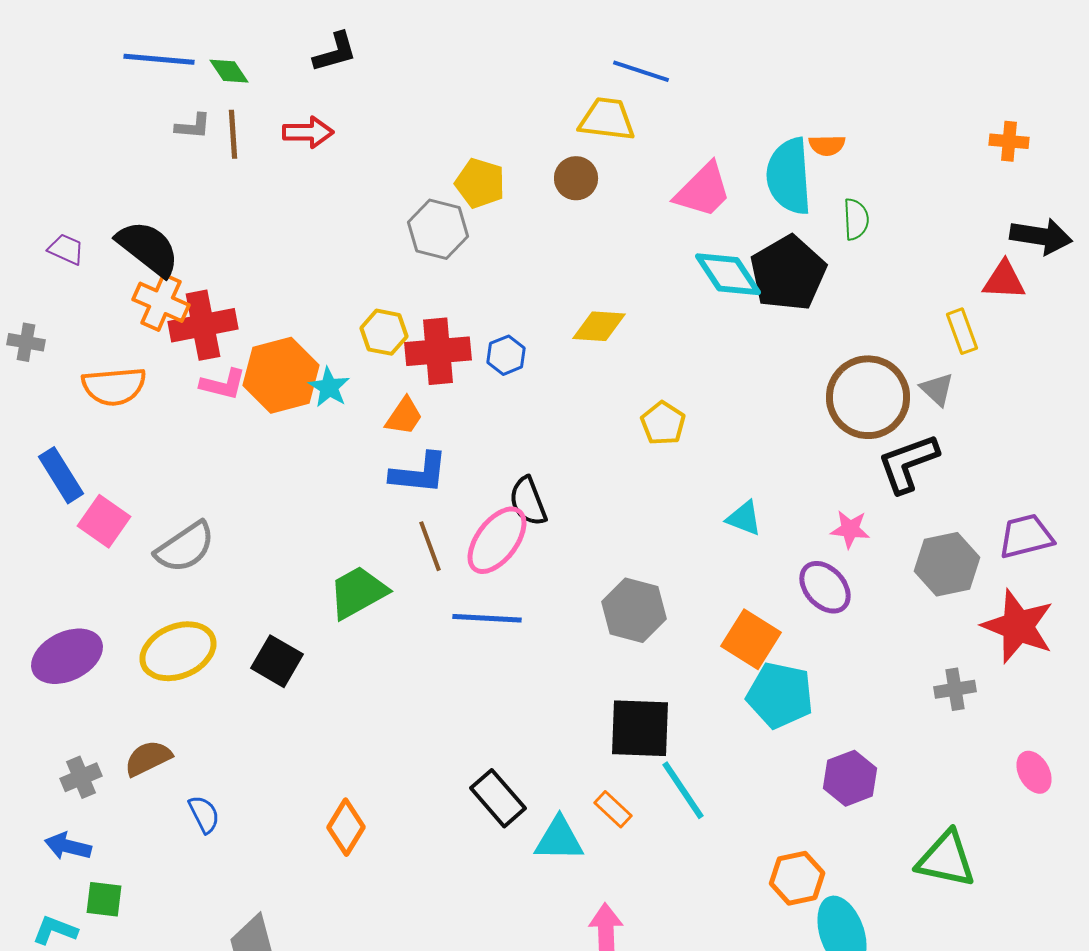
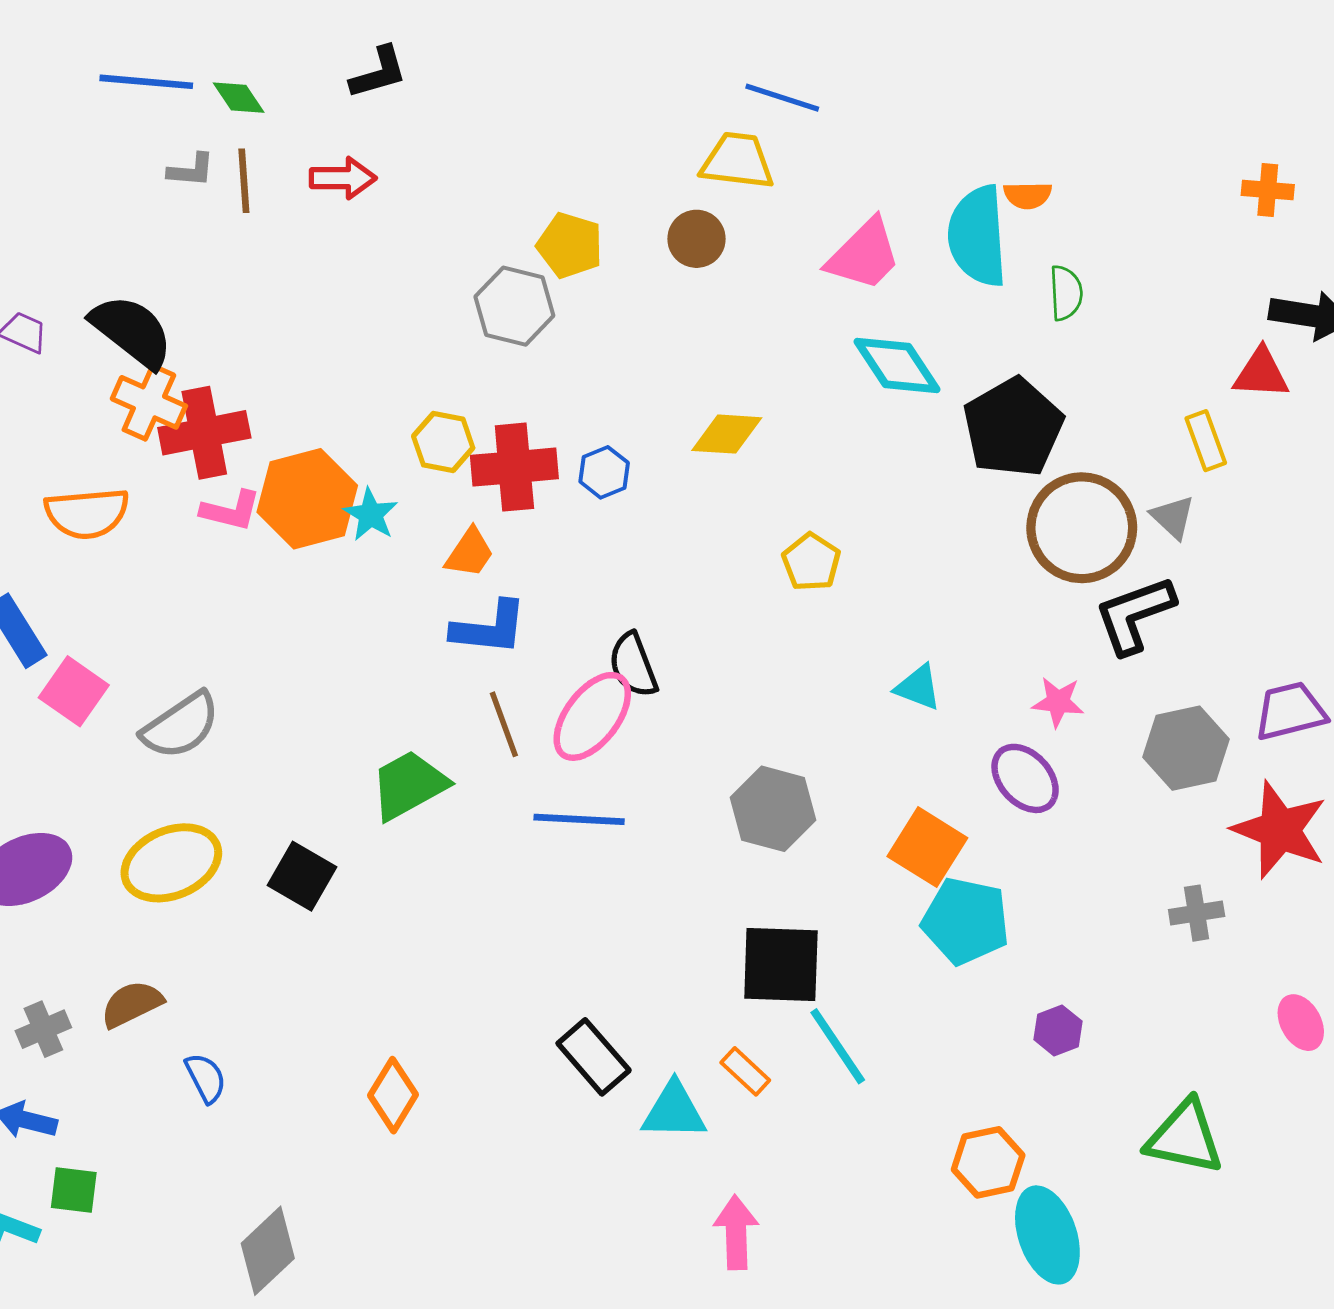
black pentagon: (788, 273) -> (1013, 427), moved
purple hexagon: (850, 778) -> (1058, 1030), size x0.7

